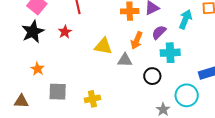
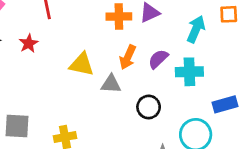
purple semicircle: (159, 32) -> (158, 59), moved
cyan cross: (170, 53) -> (189, 72), moved

